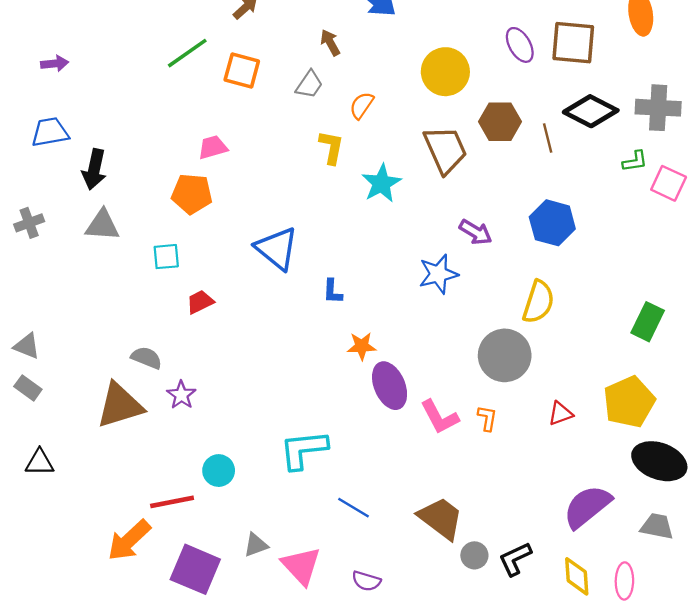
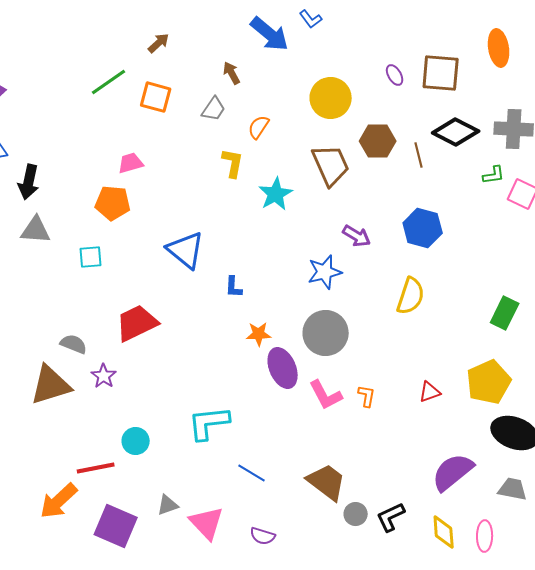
purple ellipse: (520, 45) -> (395, 75), size x0.7
red trapezoid: (200, 302) -> (137, 323), moved, size x1.8
gray circle: (505, 355) -> (326, 333), moved

